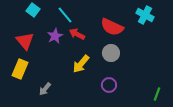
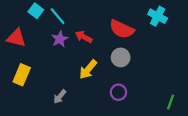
cyan line: (65, 15) -> (58, 16), moved
red triangle: (25, 41) -> (16, 38), moved, turned -36
gray arrow: (45, 89) -> (60, 97), moved

